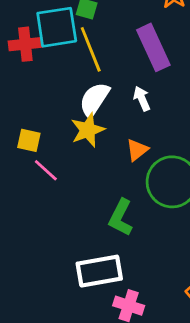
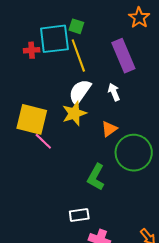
red cross: (25, 44) -> (32, 50), size x0.7
yellow square: (29, 140) -> (32, 119), size x1.8
white rectangle: (99, 271) -> (79, 215), size x0.6

